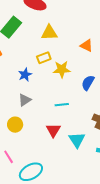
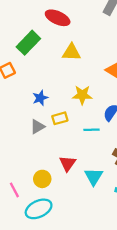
yellow rectangle: (44, 58) -> (60, 118), moved
cyan line: (62, 105) -> (92, 130), moved
yellow circle: (15, 125) -> (42, 179), moved

